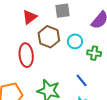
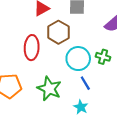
cyan circle: (75, 41) -> (78, 59), moved, size x1.5

